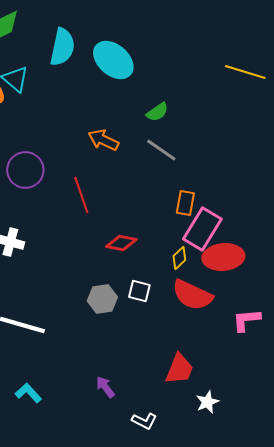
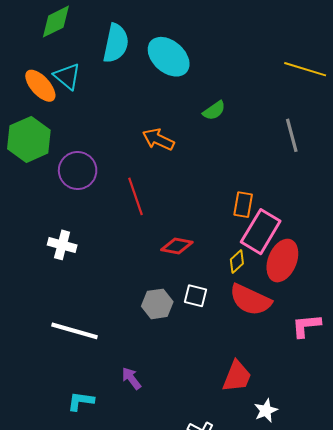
gray line: (161, 150) -> (292, 135), moved, turned 40
red ellipse: (223, 257) -> (282, 261), turned -63
purple arrow: (105, 387) -> (131, 378), moved
cyan L-shape: (28, 393) -> (81, 401), turned -40

